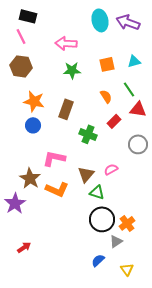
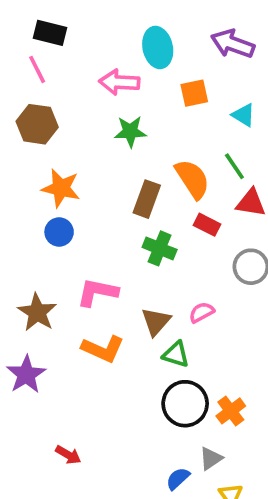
cyan ellipse: (100, 20) -> (158, 47), moved
cyan triangle: (134, 61) -> (244, 115), turned 48
orange square: (107, 64) -> (194, 93), moved
orange semicircle: (106, 96) -> (192, 179), size x1.6
brown rectangle: (66, 109) -> (147, 199), moved
red rectangle: (114, 121) -> (207, 225), turned 72
brown star: (30, 178) -> (37, 312), moved
gray triangle: (116, 241) -> (211, 458), moved
red arrow: (24, 247) -> (68, 455), moved, turned 64

